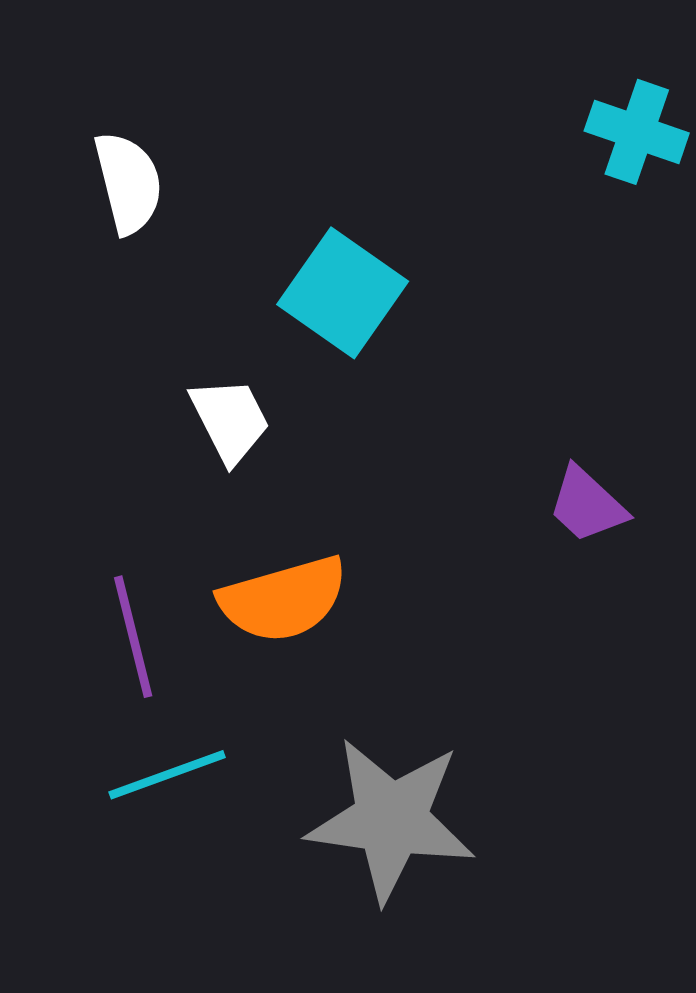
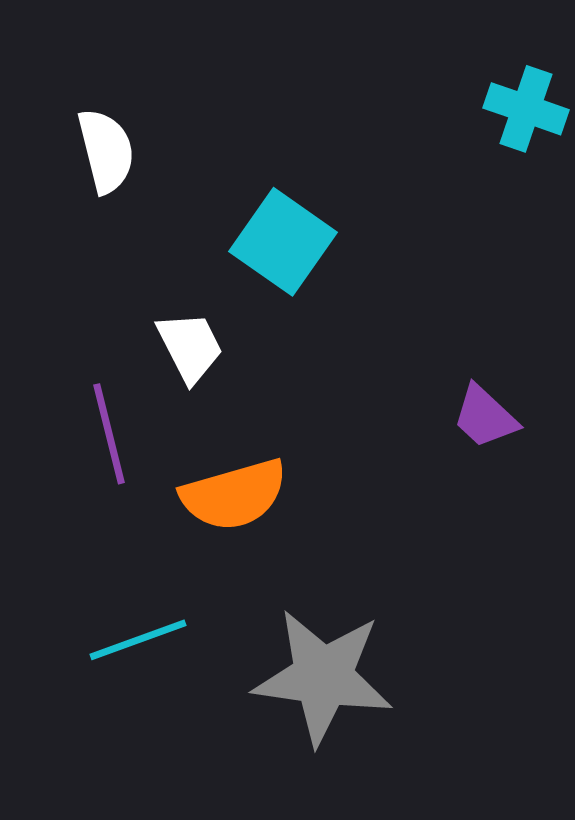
purple line: (133, 637) -> (109, 434), moved

